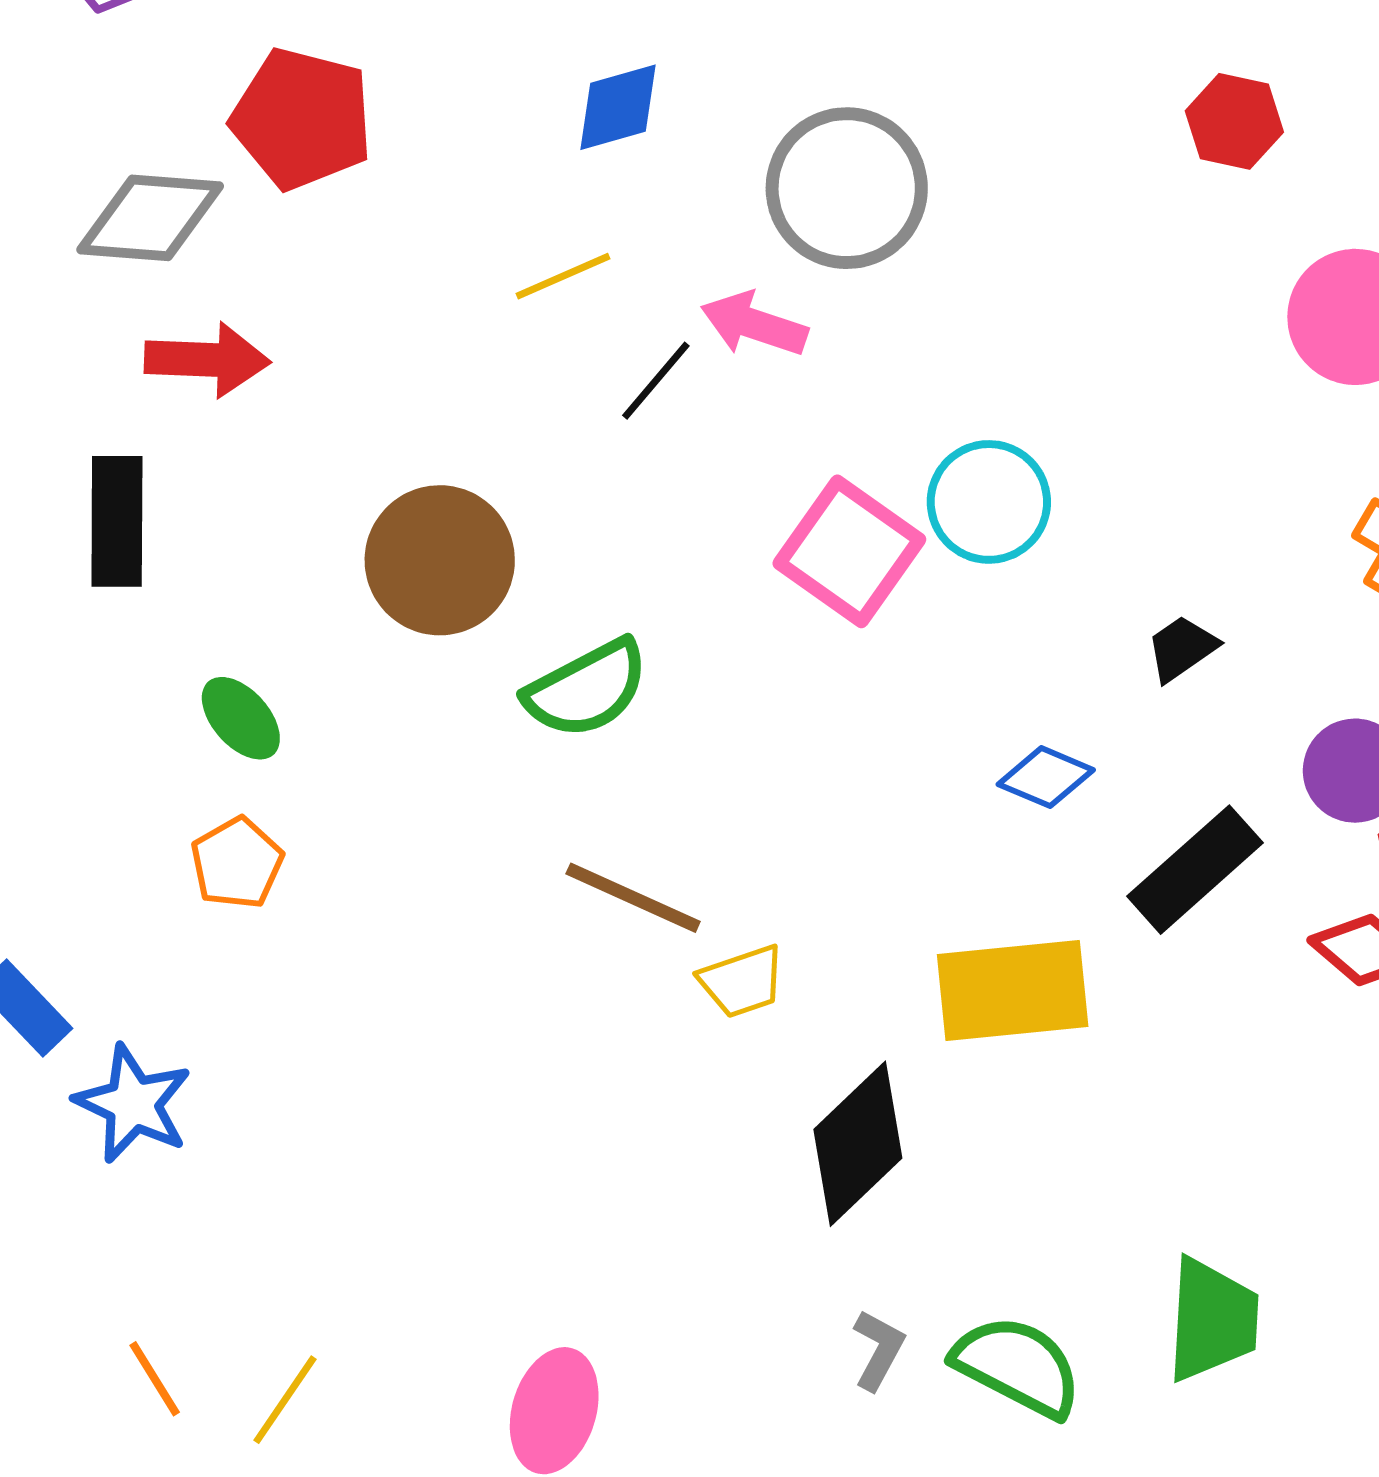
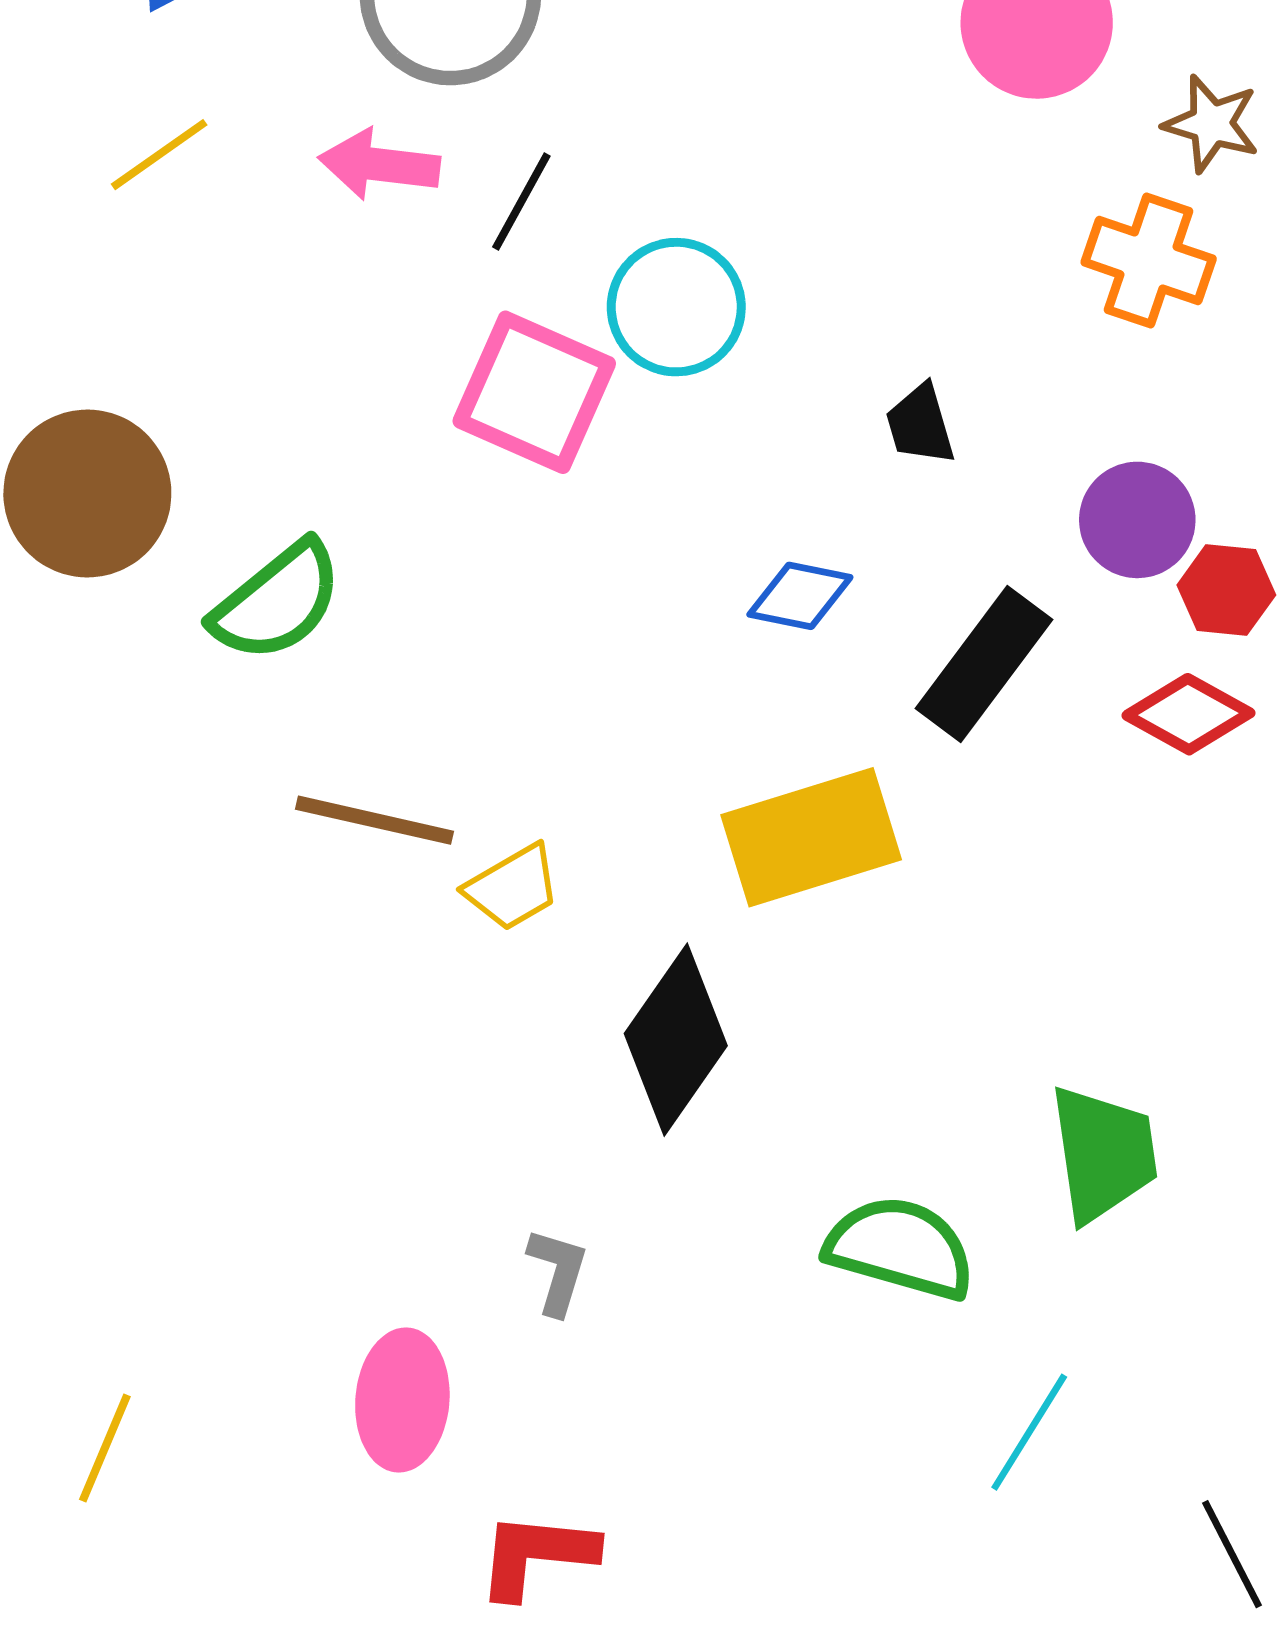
black line: (656, 381) -> (521, 202), moved
black trapezoid: (1182, 648) -> (920, 425), turned -60
gray L-shape: (878, 1350) -> (558, 1271), moved

